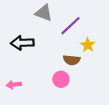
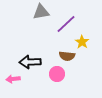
gray triangle: (44, 13) -> (41, 12), turned -30
black arrow: (22, 43) -> (30, 62), moved

